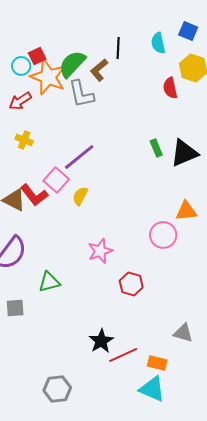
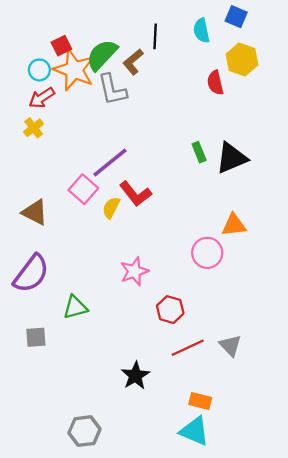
cyan circle: (21, 66) -> (39, 70), moved
yellow cross: (24, 140) -> (34, 128), moved, turned 30
red L-shape: (34, 195) -> (135, 194), moved
gray triangle: (183, 333) -> (230, 345), moved, turned 30
red line: (123, 355) -> (188, 348), moved

